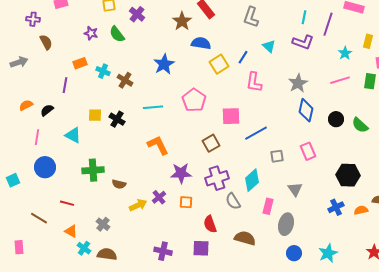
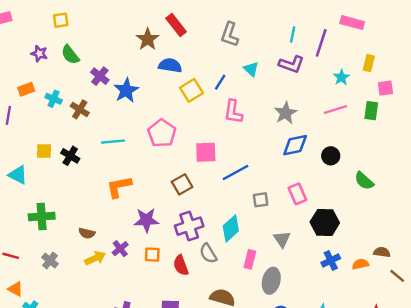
purple cross: (137, 14) -> (100, 76), moved
blue diamond: (306, 110) -> (295, 145), turned 65
green semicircle: (360, 125) -> (364, 181), moved
orange L-shape: (158, 145) -> (119, 187), turned -75
black hexagon: (348, 175) -> (325, 222), moved
brown semicircle: (119, 184) -> (87, 233), moved
gray cross: (103, 224) -> (50, 261), moved
red semicircle: (210, 224) -> (181, 265), moved

